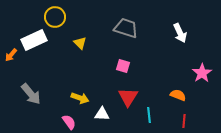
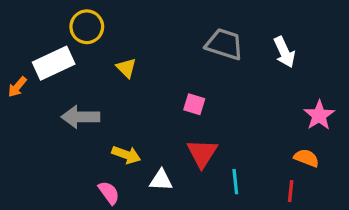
gray trapezoid: (126, 28) -> (224, 44), moved
gray arrow: (31, 94) -> (80, 117), moved, turned 130
orange semicircle: (178, 95) -> (306, 158), moved

